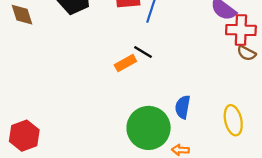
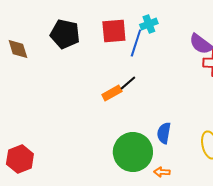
black line: (143, 52) -> (128, 83), turned -72

